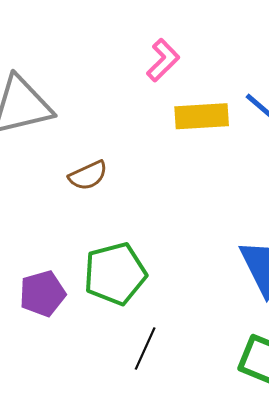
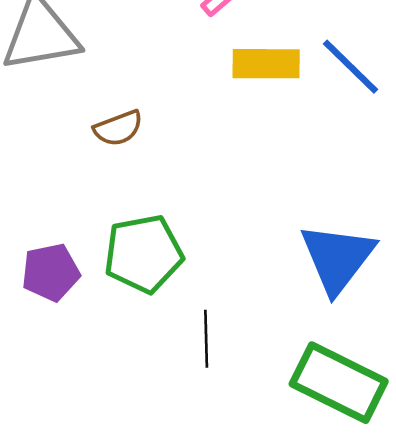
black line: (145, 348) -> (206, 339), moved, turned -30

